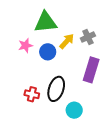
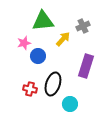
gray cross: (88, 37) -> (83, 26), moved
blue circle: (48, 52) -> (38, 56), moved

